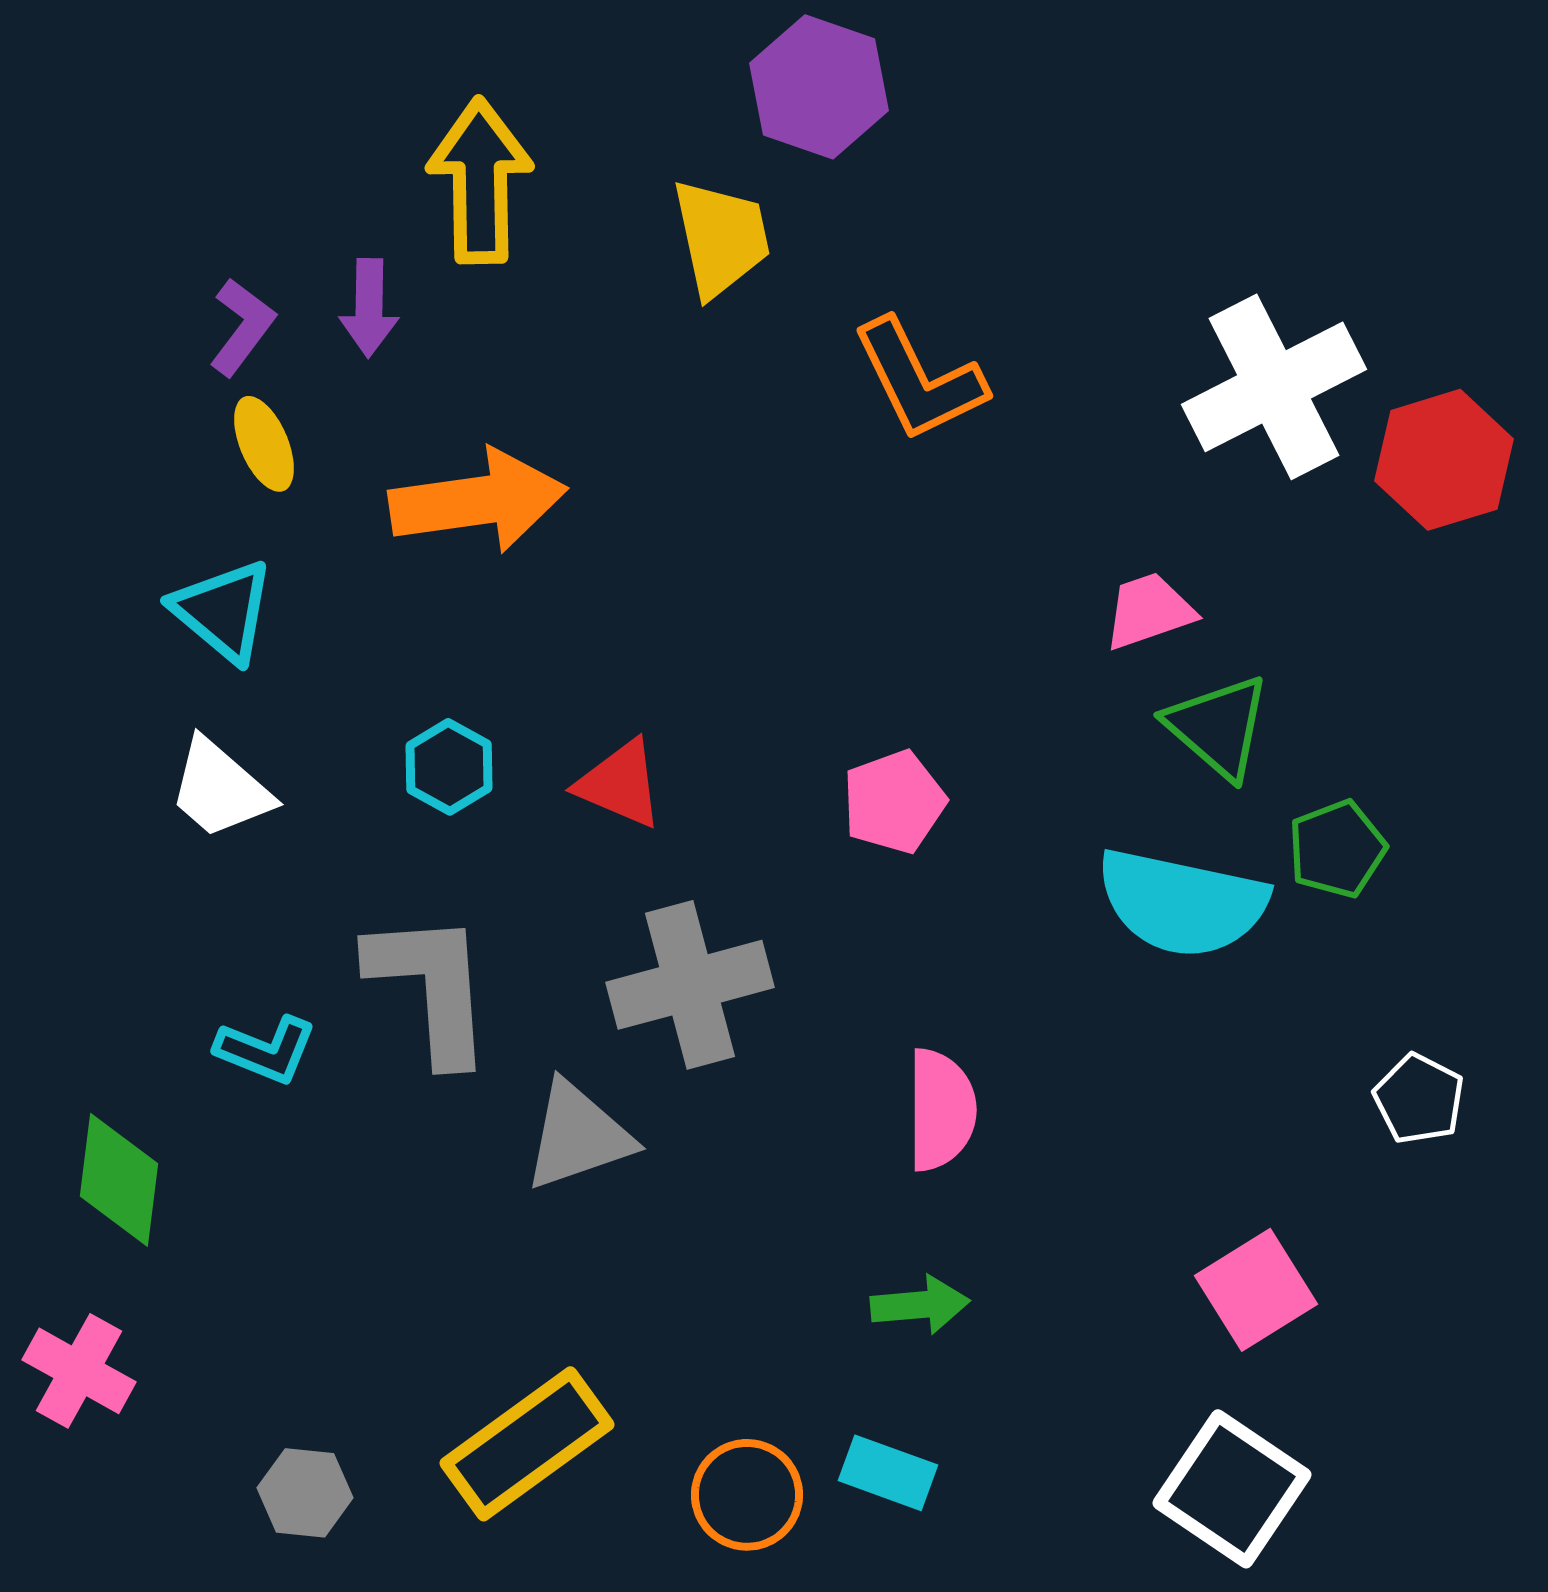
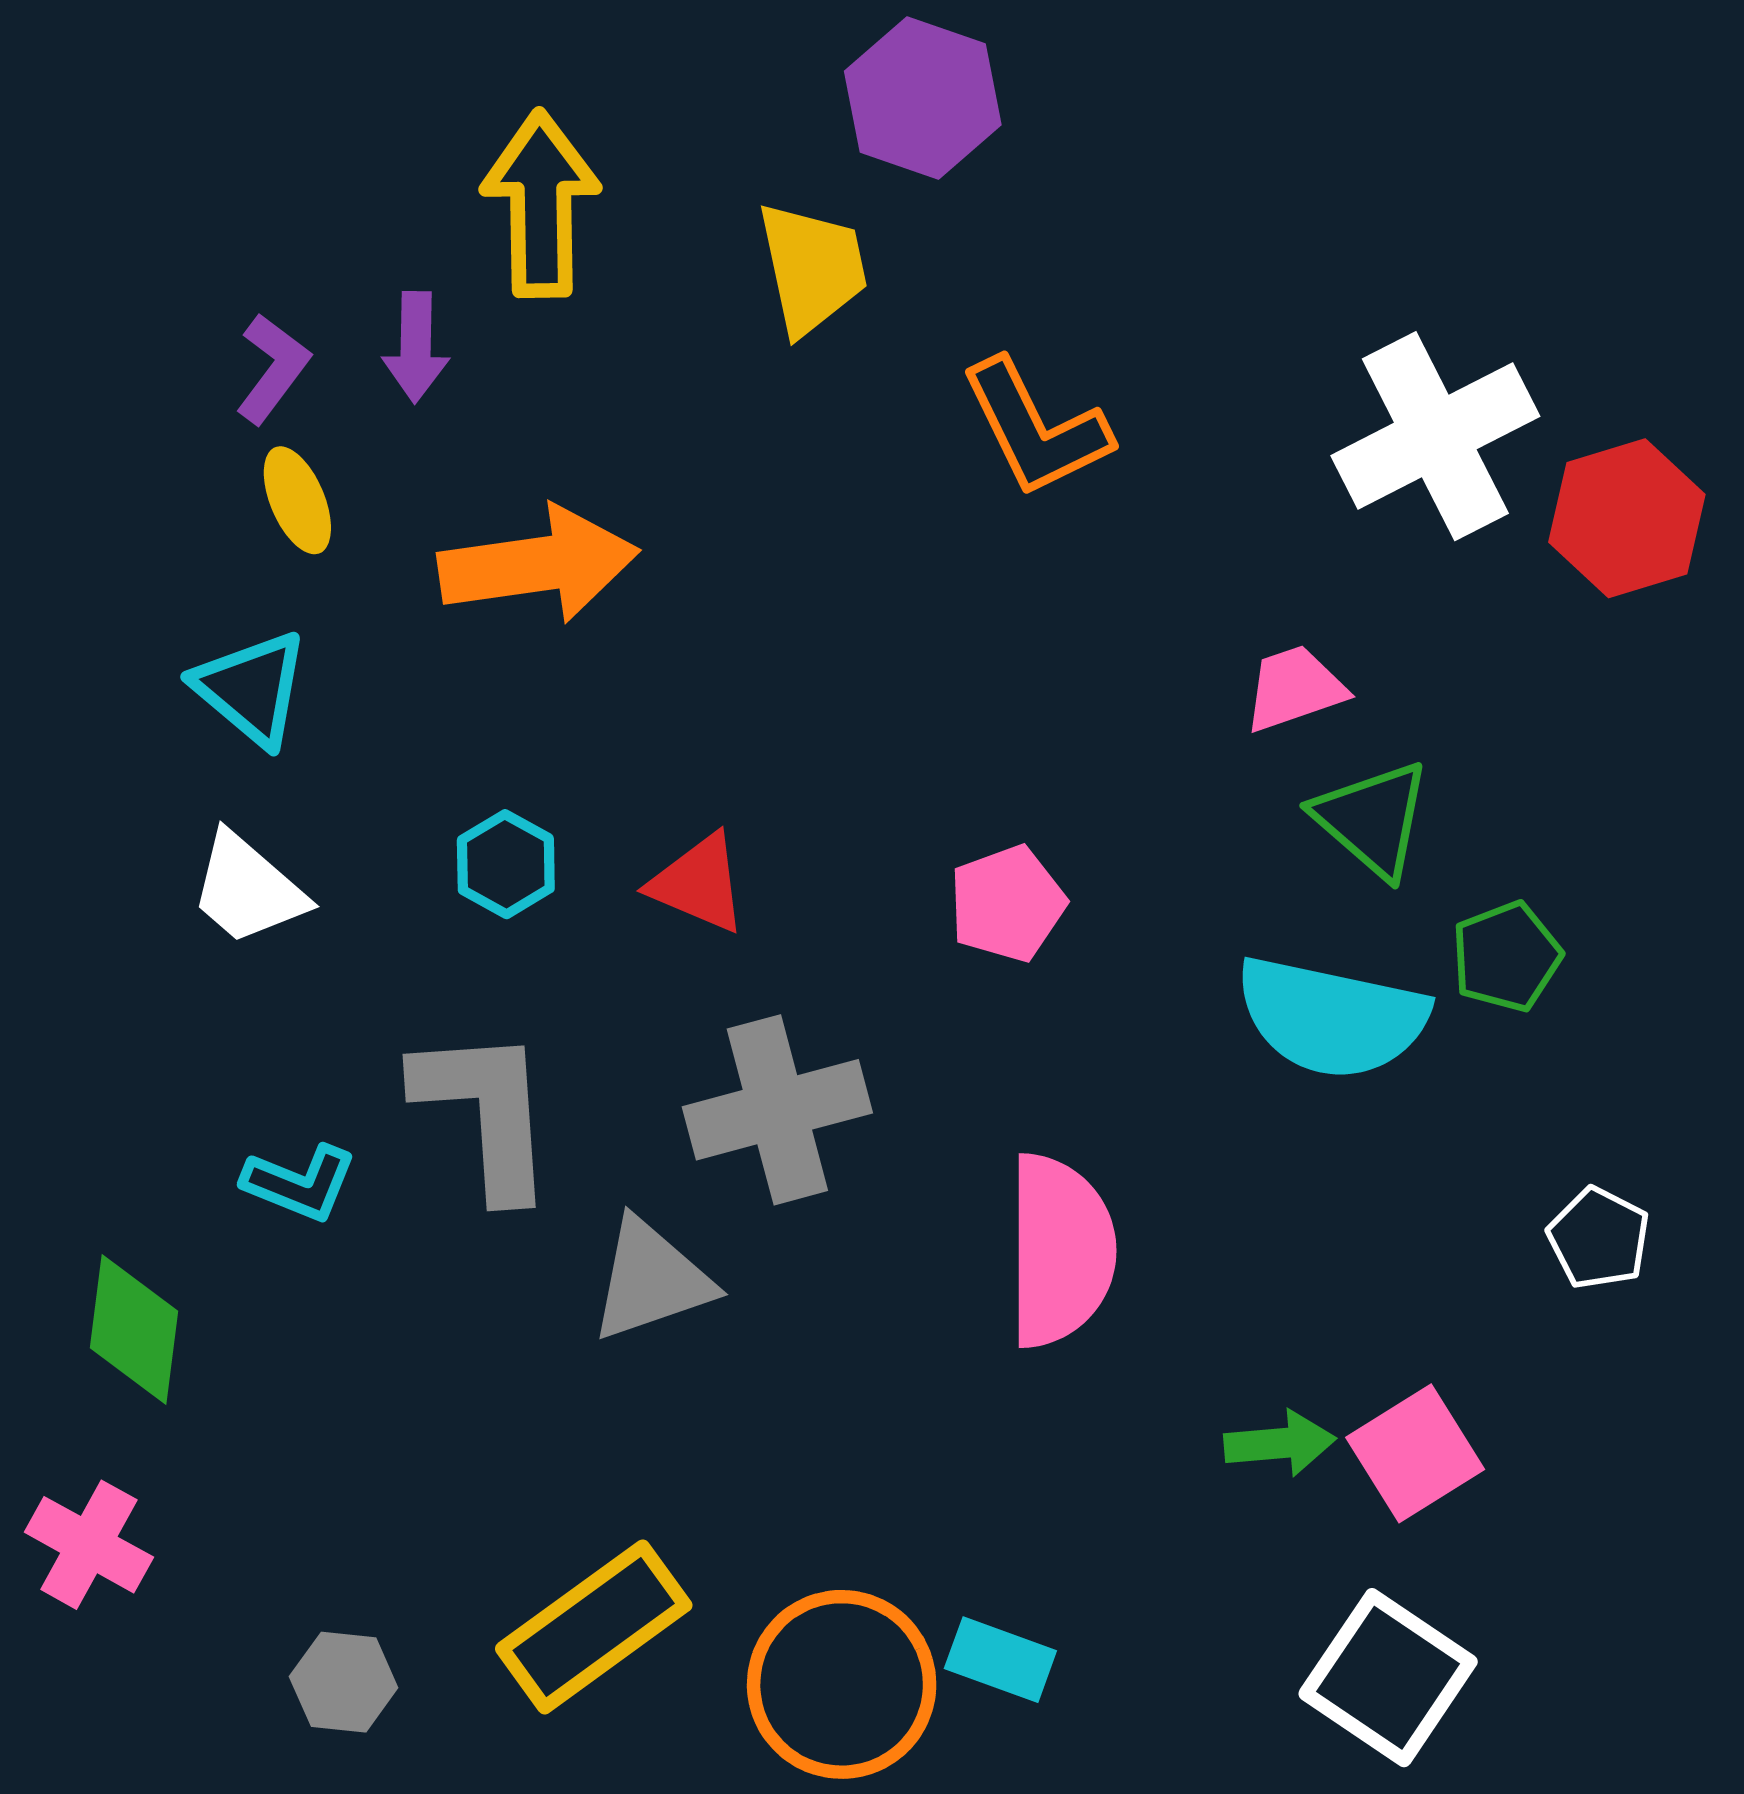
pink semicircle: (941, 1110) -> (1060, 1251), size x1.4
green arrow: (920, 1305) -> (1280, 1443), moved
orange circle: (747, 1495) -> (842, 1684), size x1.5

